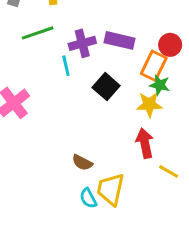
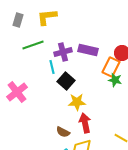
black square: (106, 87) -> (66, 81), moved
yellow star: (149, 104) -> (77, 102), moved
red arrow: (145, 143) -> (85, 123), moved

